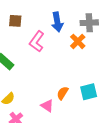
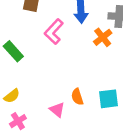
orange semicircle: (63, 93) -> (77, 97), turned -56

